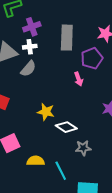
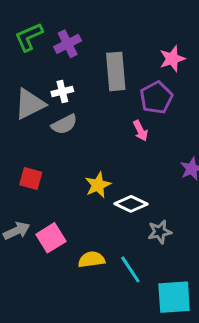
purple cross: (32, 27) -> (68, 44), moved
gray semicircle: (28, 69) -> (64, 124), turned 30
yellow star: (46, 112) -> (98, 185), turned -30

